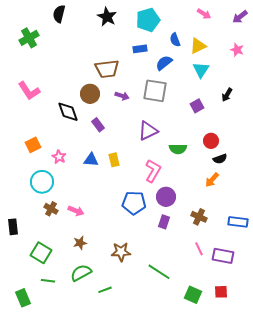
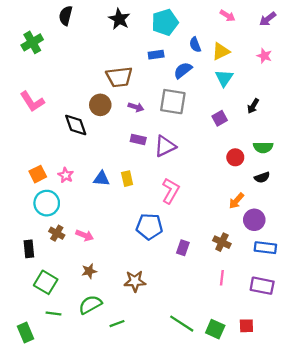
purple rectangle: (98, 125) -> (138, 139), moved, turned -40
orange square: (33, 145) -> (38, 174), moved
green semicircle: (178, 149) -> (263, 147), moved
black semicircle: (220, 159) -> (262, 177), moved
purple circle: (166, 197) -> (254, 220), moved
black rectangle: (13, 227) -> (29, 249), moved
pink line: (199, 249) -> (222, 278), turned 32
purple rectangle: (223, 256) -> (262, 286), moved
green line: (159, 272) -> (182, 324), moved

